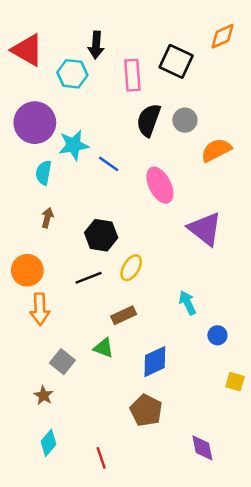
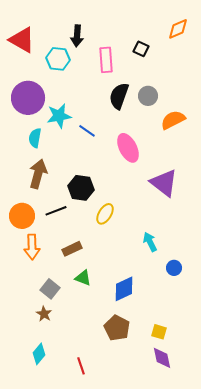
black square: (176, 61) -> (141, 49), size x0.6
brown arrow: (47, 218) -> (38, 174), size x1.8
black line: (89, 278) -> (56, 211), moved
brown rectangle: (124, 315) -> (72, 249), moved
yellow square: (235, 382) -> (159, 332), moved
brown star: (44, 395) -> (44, 314), moved

